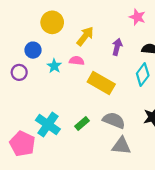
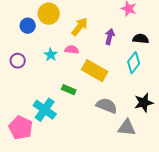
blue circle: (33, 50) -> (28, 26), moved
green rectangle: (82, 123) -> (69, 90), moved, turned 64
gray triangle: (121, 146) -> (127, 128), moved

